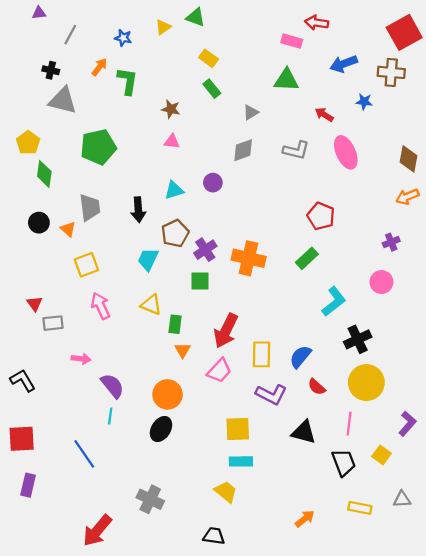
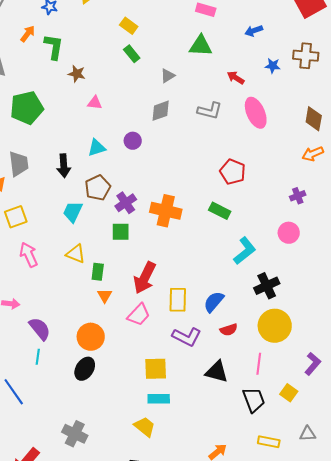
blue arrow: (344, 64) -> (254, 31), size x0.7
brown cross: (391, 72) -> (306, 56), moved
brown star: (171, 109) -> (77, 74), moved
green rectangle: (307, 258) -> (220, 211), turned 70
red semicircle: (317, 387) -> (229, 330), turned -60

